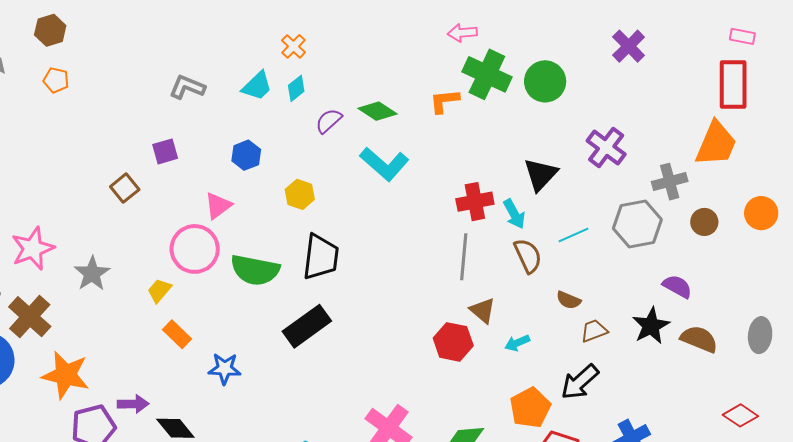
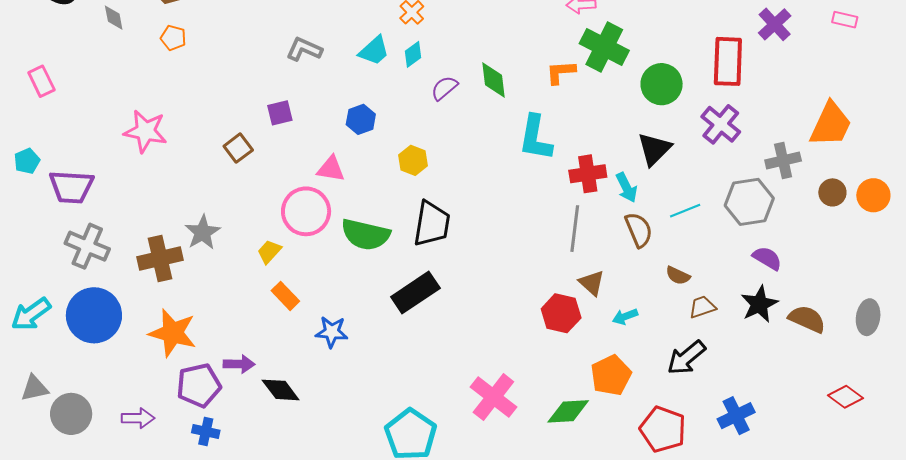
pink rectangle: (742, 36) -> (845, 20), moved
purple cross: (629, 46) -> (775, 24), moved
green circle: (545, 81) -> (662, 84), moved
red rectangle: (733, 84) -> (728, 61), moved
green diamond: (378, 111) -> (494, 80), turned 48
cyan L-shape: (384, 164) -> (535, 138), moved, turned 57
pink triangle: (218, 206) -> (331, 169), turned 44
brown circle: (704, 222) -> (832, 192), moved
pink star: (33, 249) -> (146, 131), moved, turned 30
purple semicircle: (677, 286) -> (767, 258), moved
brown cross: (30, 317) -> (160, 259), moved, turned 33
orange pentagon: (530, 408) -> (611, 375), moved

